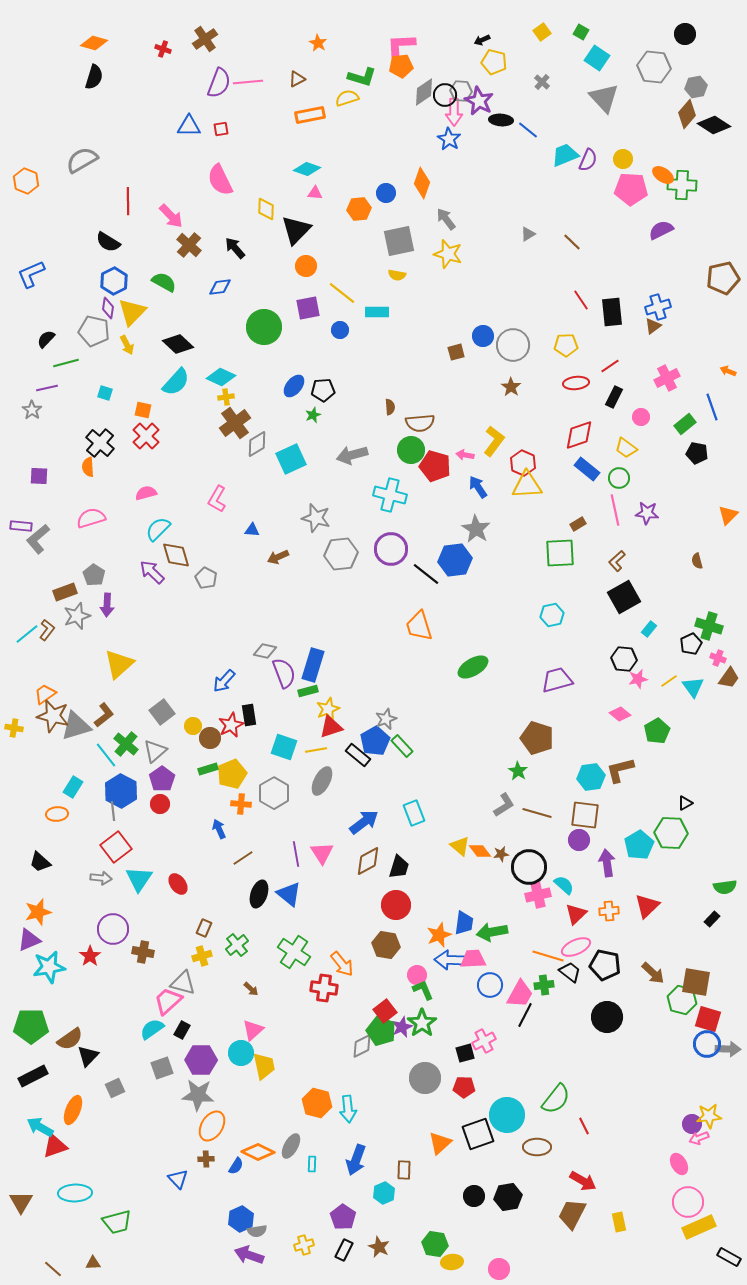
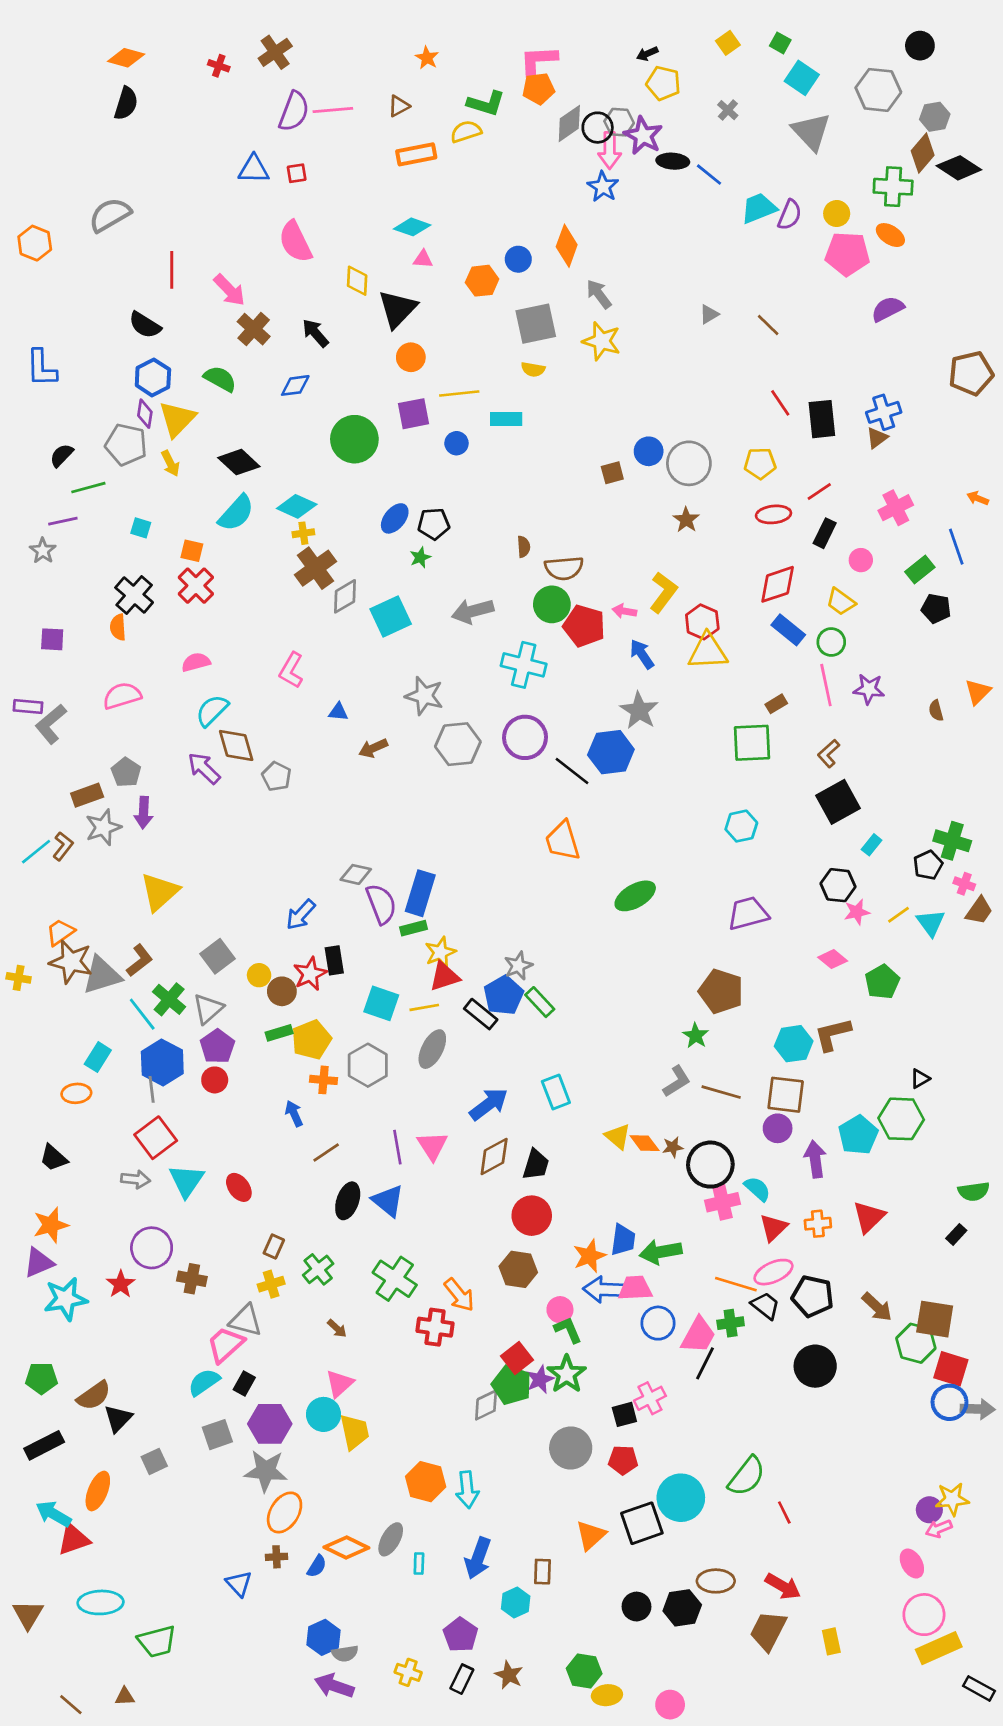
green cross: (682, 185) -> (893, 187), moved
blue L-shape: (31, 274) -> (41, 368), turned -68
yellow line: (342, 293) -> (459, 394), turned -44
brown semicircle: (697, 561) -> (936, 711), moved
green pentagon: (31, 1026) -> (41, 1378), size x0.7
brown ellipse: (537, 1147) -> (716, 1581), moved
yellow cross: (304, 1245) -> (408, 1672), turned 36

